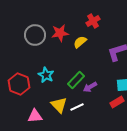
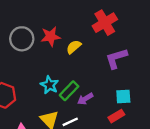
red cross: (93, 21) -> (105, 23), moved, size x1.5
cyan star: (46, 75) -> (49, 85), moved

